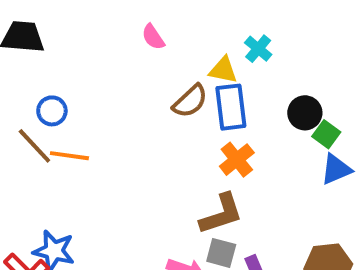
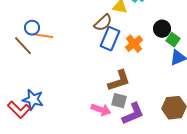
blue rectangle: (231, 107) -> (110, 39), moved, turned 30
orange line: (69, 156) -> (43, 36), moved
orange cross: (237, 160) -> (134, 44), moved

